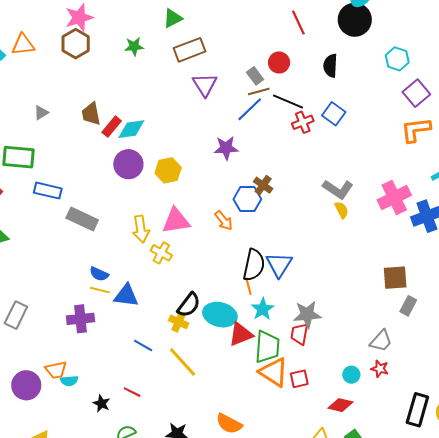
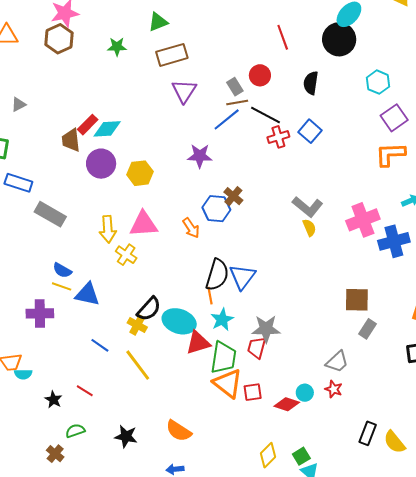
brown trapezoid: (91, 114) -> (71, 140), moved
red diamond: (340, 405) -> (287, 404), moved
black rectangle: (417, 410) -> (368, 433), size x0.7

